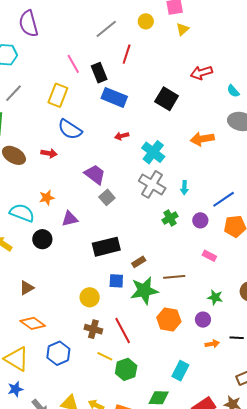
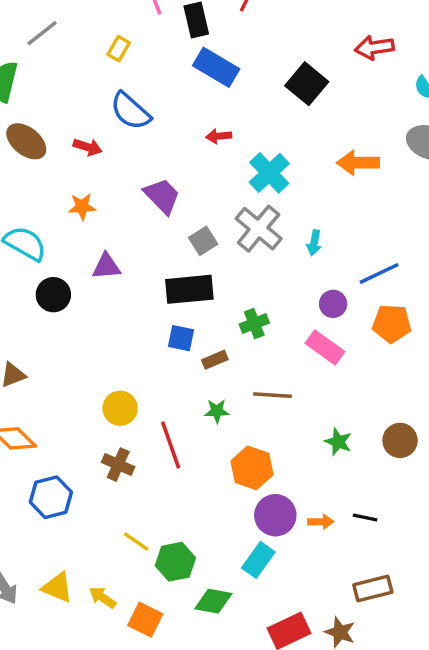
yellow rectangle: (58, 95) -> (119, 49), size x0.6
gray square: (107, 197) -> (203, 241), moved
orange star: (47, 198) -> (82, 207), moved
green cross: (170, 218) -> (254, 323), moved
black rectangle: (106, 247) -> (189, 289), moved
pink rectangle: (209, 256) -> (325, 347), moved, size x1.5
blue square: (116, 281) -> (181, 338), moved
green star: (144, 291) -> (217, 411), size x0.5
purple circle: (203, 320) -> (275, 515), moved, size x1.5
red line: (123, 331) -> (171, 445), moved
yellow line: (105, 356) -> (136, 541), moved
green hexagon: (126, 369) -> (175, 562), moved

